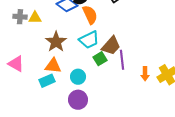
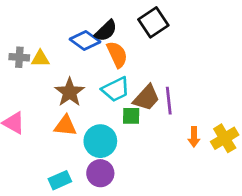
green square: (100, 59) -> (131, 116), turned 32
purple line: (122, 60) -> (169, 101), moved
cyan circle: (78, 77) -> (100, 141), size x1.5
cyan rectangle: (47, 81) -> (60, 180), moved

